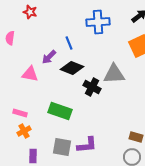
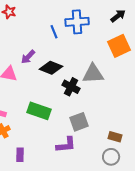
blue line: (69, 43) -> (54, 32), moved
gray square: (62, 147) -> (79, 122), moved, turned -30
purple rectangle: (33, 156) -> (20, 155), moved

